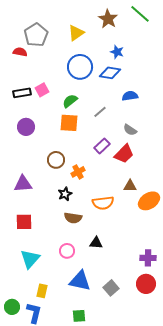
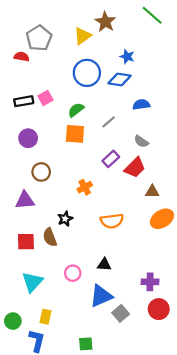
brown star: (108, 19) -> (105, 22), moved
brown circle: (56, 160) -> (41, 172), moved
brown triangle: (130, 186) -> (152, 192), moved
black star: (65, 194) -> (65, 219), moved
brown semicircle: (73, 218) -> (50, 237), moved, turned 60
purple cross: (148, 258) -> (150, 282), moved
blue triangle: (80, 281) -> (101, 296), moved, turned -35
green circle: (12, 307) -> (13, 321), moved

